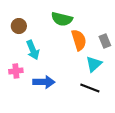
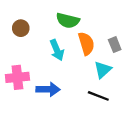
cyan arrow: (33, 50) -> (57, 50), moved
pink cross: (16, 71) -> (17, 77), size x1.5

